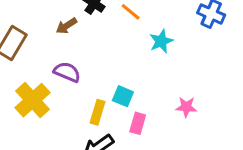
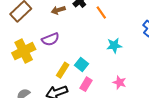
cyan star: (161, 41) -> (114, 45), moved
purple semicircle: (67, 72) -> (50, 39), turned 120

